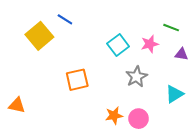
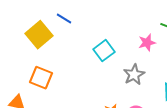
cyan square: (118, 45) -> (104, 51), moved
orange square: (77, 80) -> (41, 78), moved, turned 35

